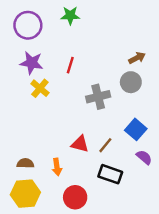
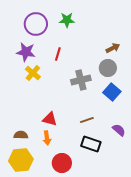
green star: (70, 16) -> (67, 20), moved
purple circle: (28, 25) -> (36, 24), moved
blue square: (136, 129) -> (112, 92), moved
red triangle: (80, 144) -> (50, 119), moved
brown line: (105, 145) -> (87, 120), turned 32

